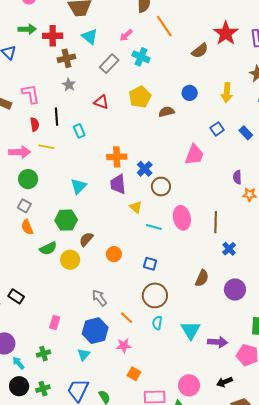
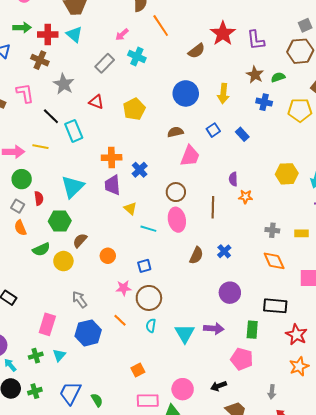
cyan triangle: (90, 37) -> (74, 34), moved
brown cross: (66, 58) -> (40, 60), moved, turned 36
gray star: (69, 85) -> (64, 84), size x1.5
blue circle: (190, 93) -> (186, 93), size x1.6
yellow pentagon: (140, 97) -> (134, 109), moved
brown semicircle: (167, 112) -> (175, 132), moved
black line: (57, 117) -> (51, 116), turned -42
red semicircle: (35, 124) -> (39, 198), moved
cyan rectangle: (79, 131) -> (74, 131), size x1.5
cyan triangle: (79, 186) -> (73, 187), size x1.4
brown circle: (161, 187) -> (176, 192), moved
brown line: (216, 222) -> (213, 207), moved
blue square: (150, 264) -> (144, 266), turned -32
brown semicircle: (202, 278) -> (196, 255), moved
gray arrow: (99, 298) -> (80, 299), moved
pink rectangle: (55, 322) -> (47, 324), size x1.5
purple arrow: (218, 342) -> (214, 328), moved
pink star: (124, 346) -> (124, 288), moved
cyan triangle: (84, 355) -> (59, 355), moved
orange square: (134, 374) -> (138, 370), moved, turned 32

